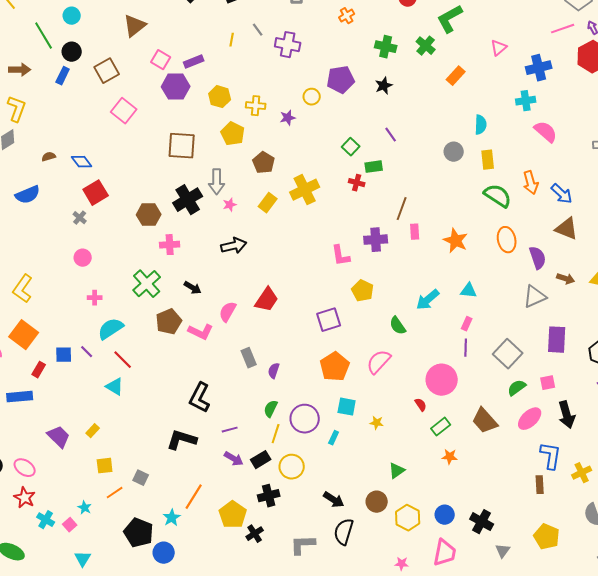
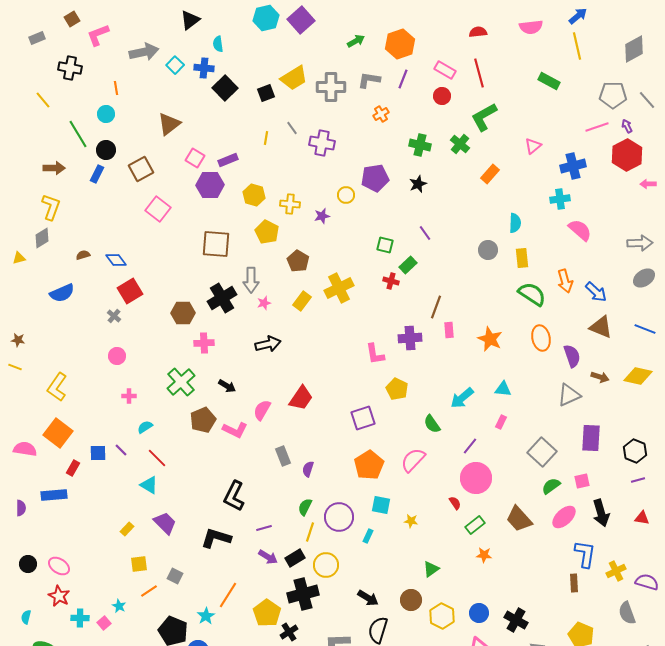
green square: (351, 147) -> (385, 245), turned -30
green rectangle: (374, 167) -> (408, 265), turned -36
cyan semicircle: (111, 329) -> (145, 427), size x0.6
purple line: (466, 348) -> (470, 446), moved, turned 36
purple trapezoid: (59, 437) -> (165, 523), moved
black cross: (269, 496) -> (303, 594), size x1.4
cyan cross: (46, 520) -> (80, 618), turned -30

